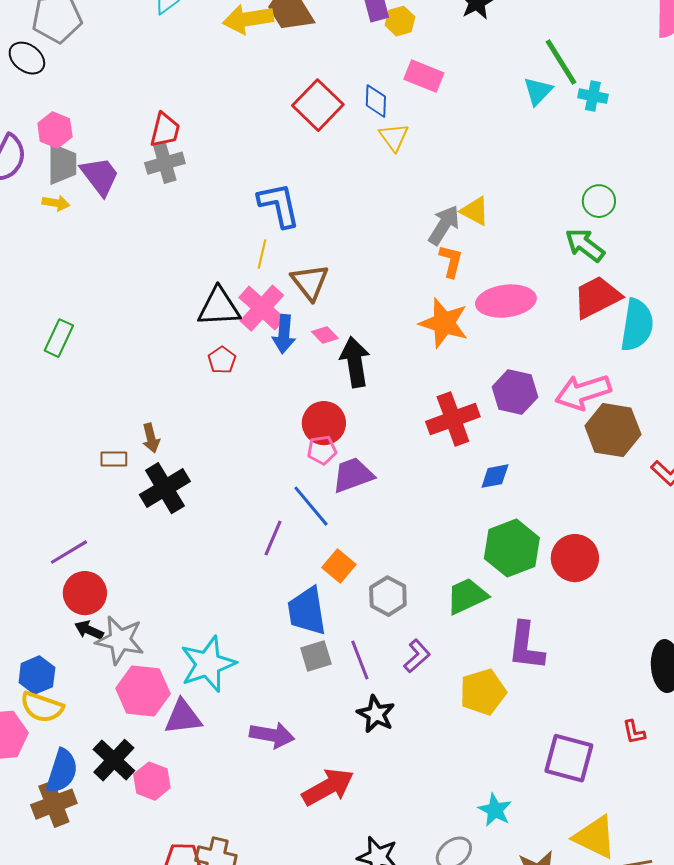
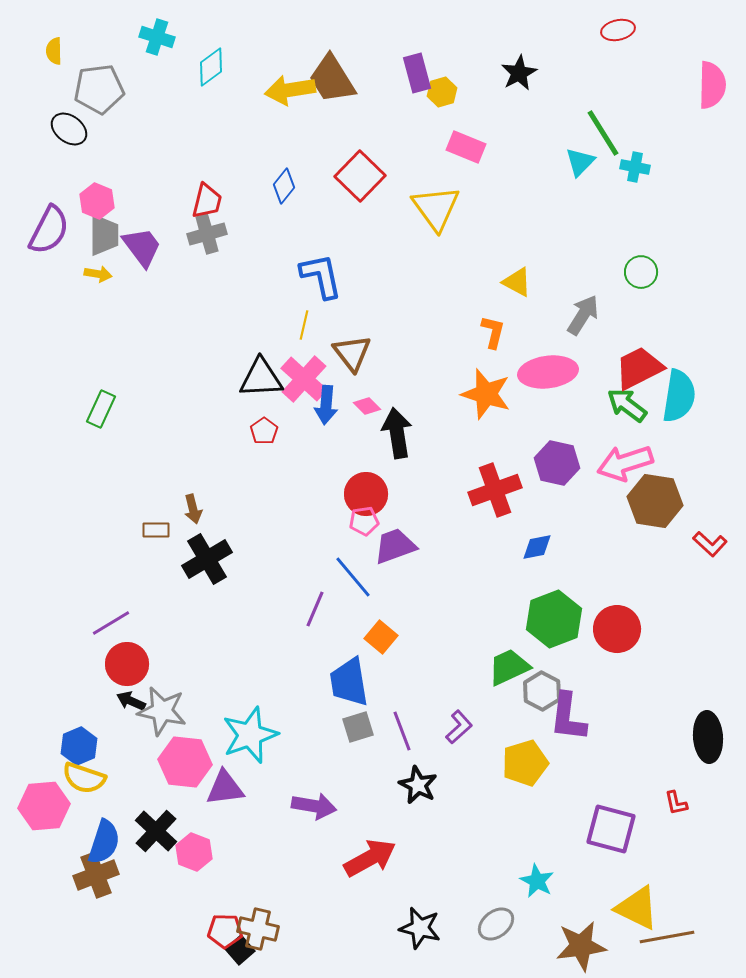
blue diamond: (376, 101) -> (284, 186), moved, turned 36
yellow triangle: (394, 137) -> (436, 208), size x1.6
gray arrow: (444, 225) -> (583, 315), moved
green arrow: (585, 245) -> (627, 405), moved
gray hexagon: (388, 596) -> (542, 691), moved

